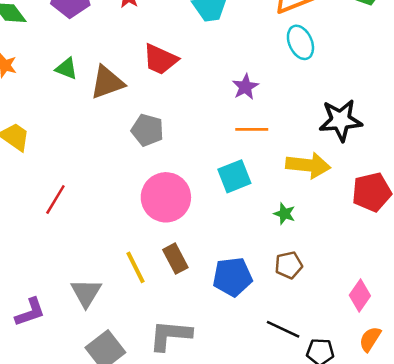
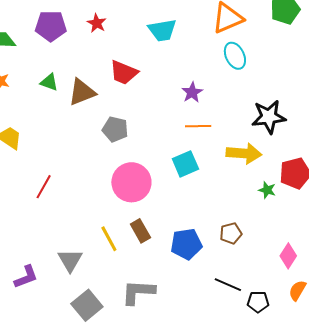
green star: (284, 214) -> (267, 190), moved

